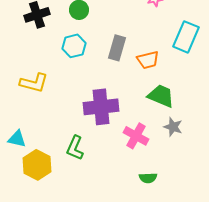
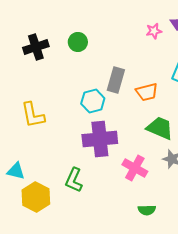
cyan hexagon: (74, 46) -> (93, 101), moved
yellow L-shape: (34, 83) -> (33, 115), turned 64

